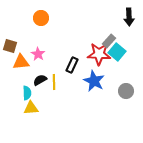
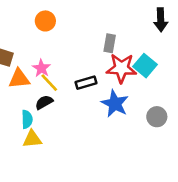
gray rectangle: (109, 41) -> (110, 43), moved, turned -32
black rectangle: (72, 65) -> (86, 83), turned 49
yellow line: (54, 82) -> (49, 83), moved, turned -42

